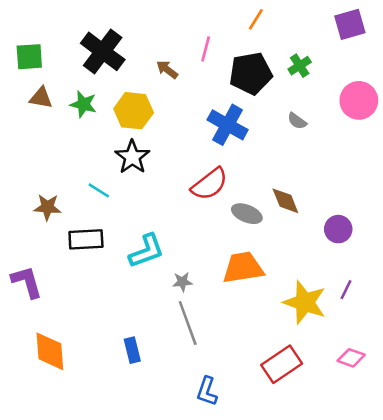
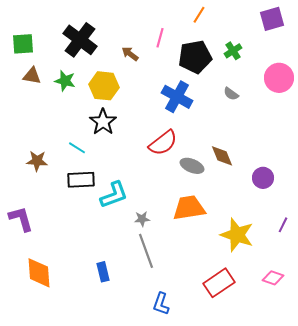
black rectangle: (86, 239) -> (81, 180), moved
purple line: (346, 290) -> (283, 225), moved

